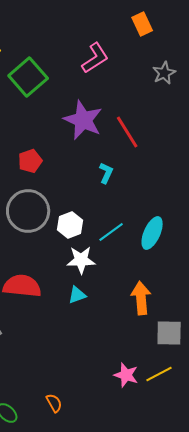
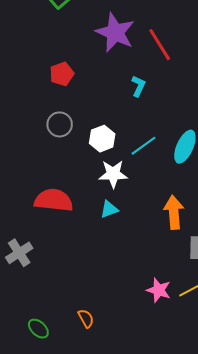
gray circle: (28, 211) -> (60, 124), size x0.6

